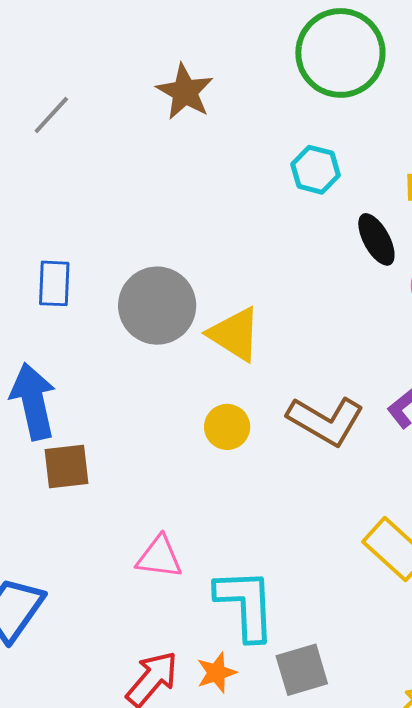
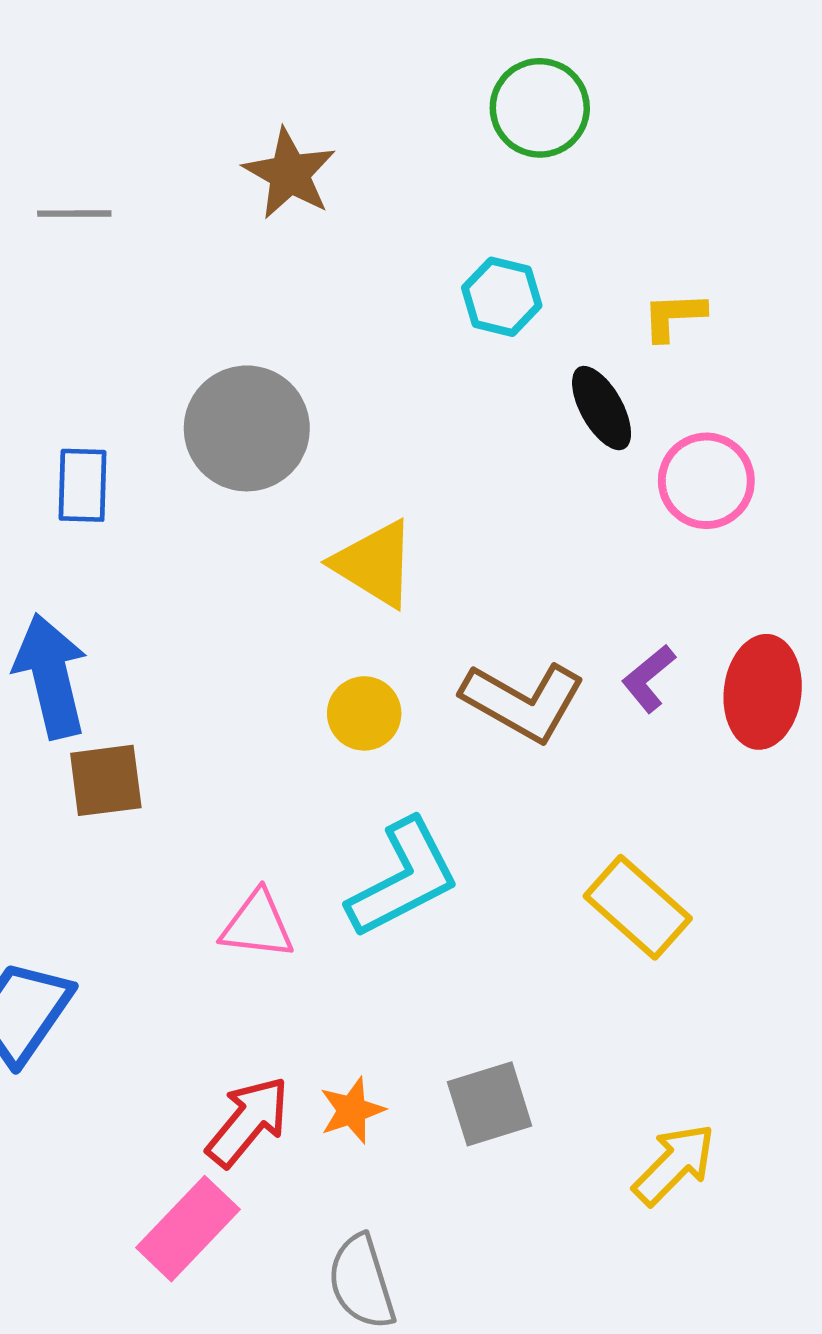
green circle: (340, 53) -> (540, 108), size x0.7
gray line: (51, 115) -> (74, 214), turned 48
gray circle: (157, 306) -> (247, 428), moved
cyan L-shape: (246, 604) -> (403, 878), moved, turned 66

